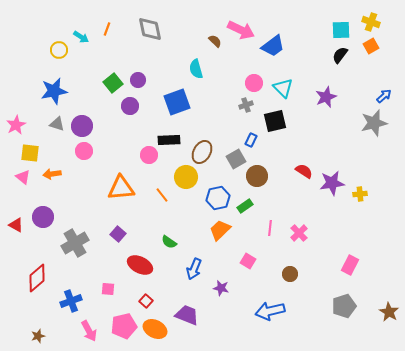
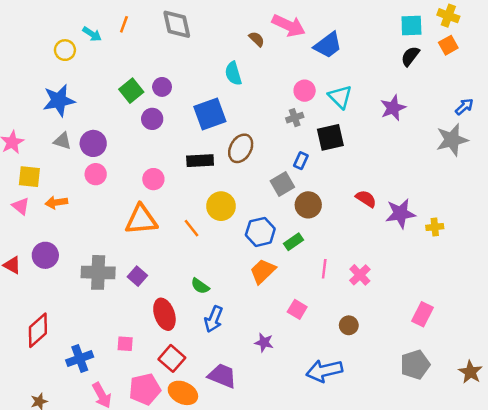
brown ellipse: (202, 152) -> (241, 148), moved
pink circle: (149, 155) -> (153, 179), moved
gray cross: (75, 243) -> (98, 272), moved, turned 32
red ellipse: (140, 265) -> (164, 314), turned 45
blue arrow: (194, 269) -> (214, 319), moved
red square: (146, 301) -> (172, 358), size x1.5

